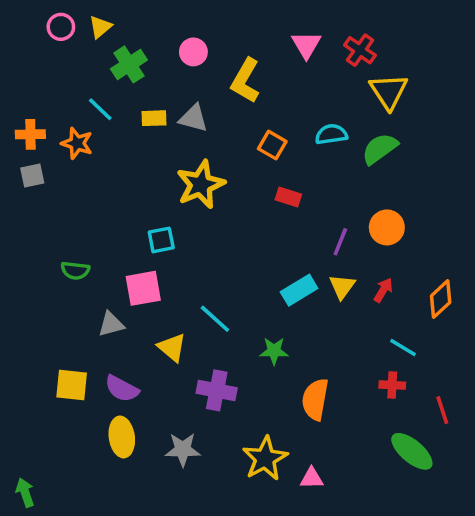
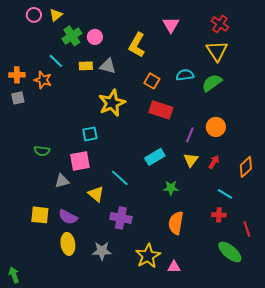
red cross: (360, 50) -> (220, 24), moved
pink circle: (193, 52) -> (95, 37), moved
red rectangle: (288, 197) -> (161, 110), size x1.6
cyan rectangle: (299, 290) -> (155, 157), moved
green star: (274, 351) -> (171, 188), moved

